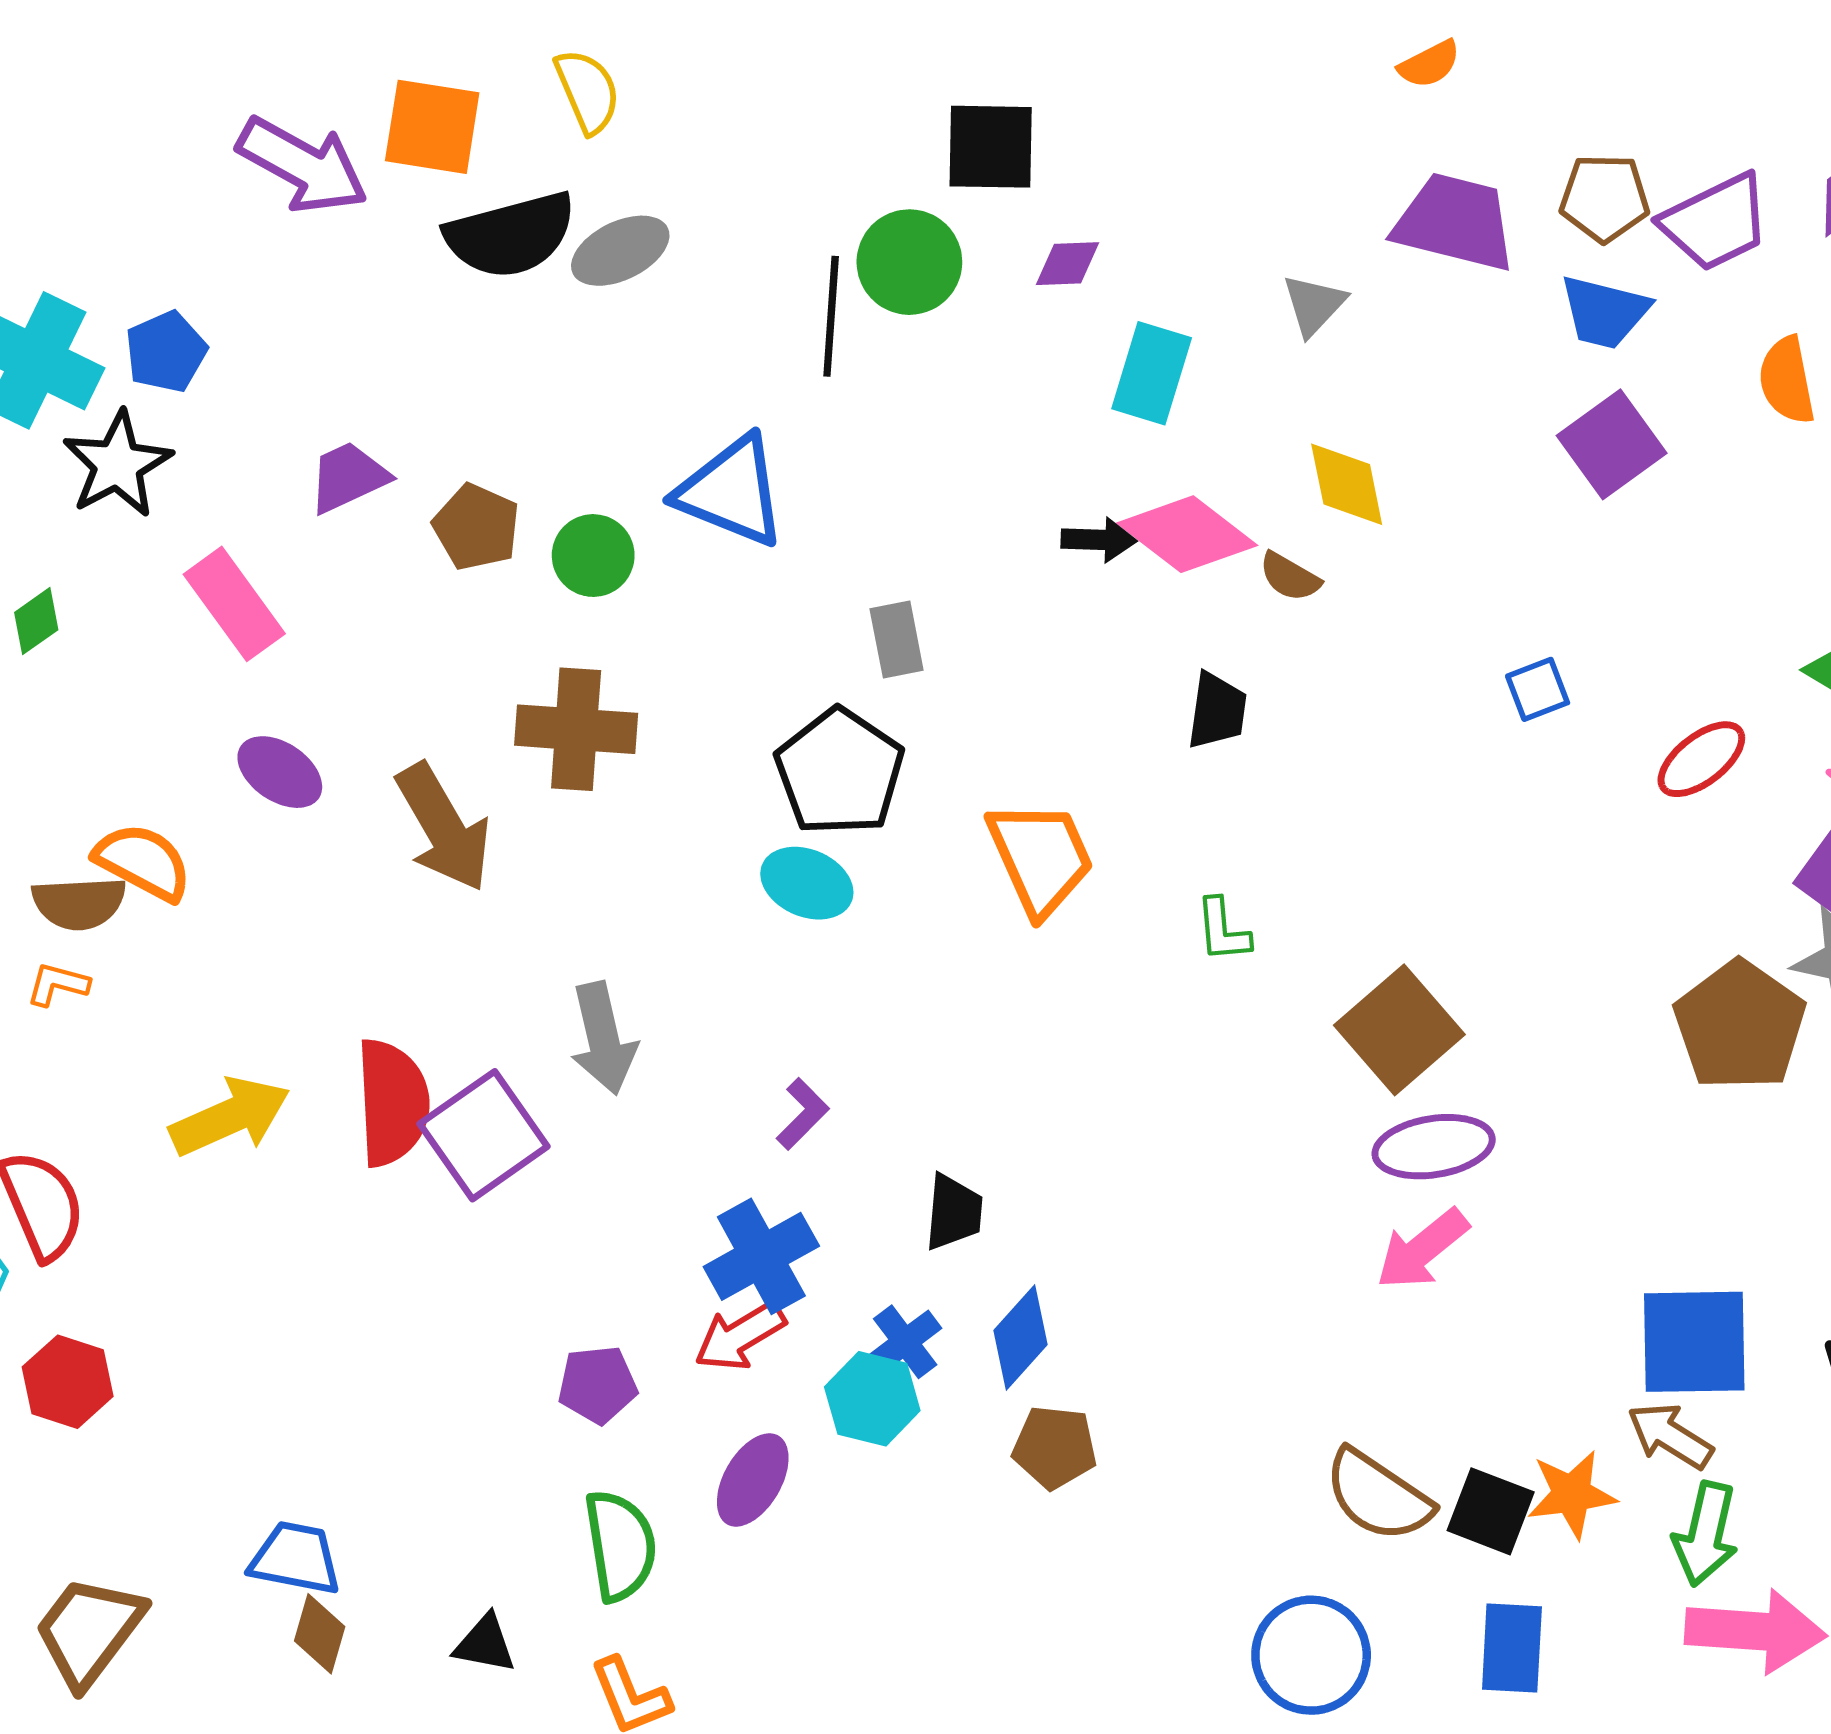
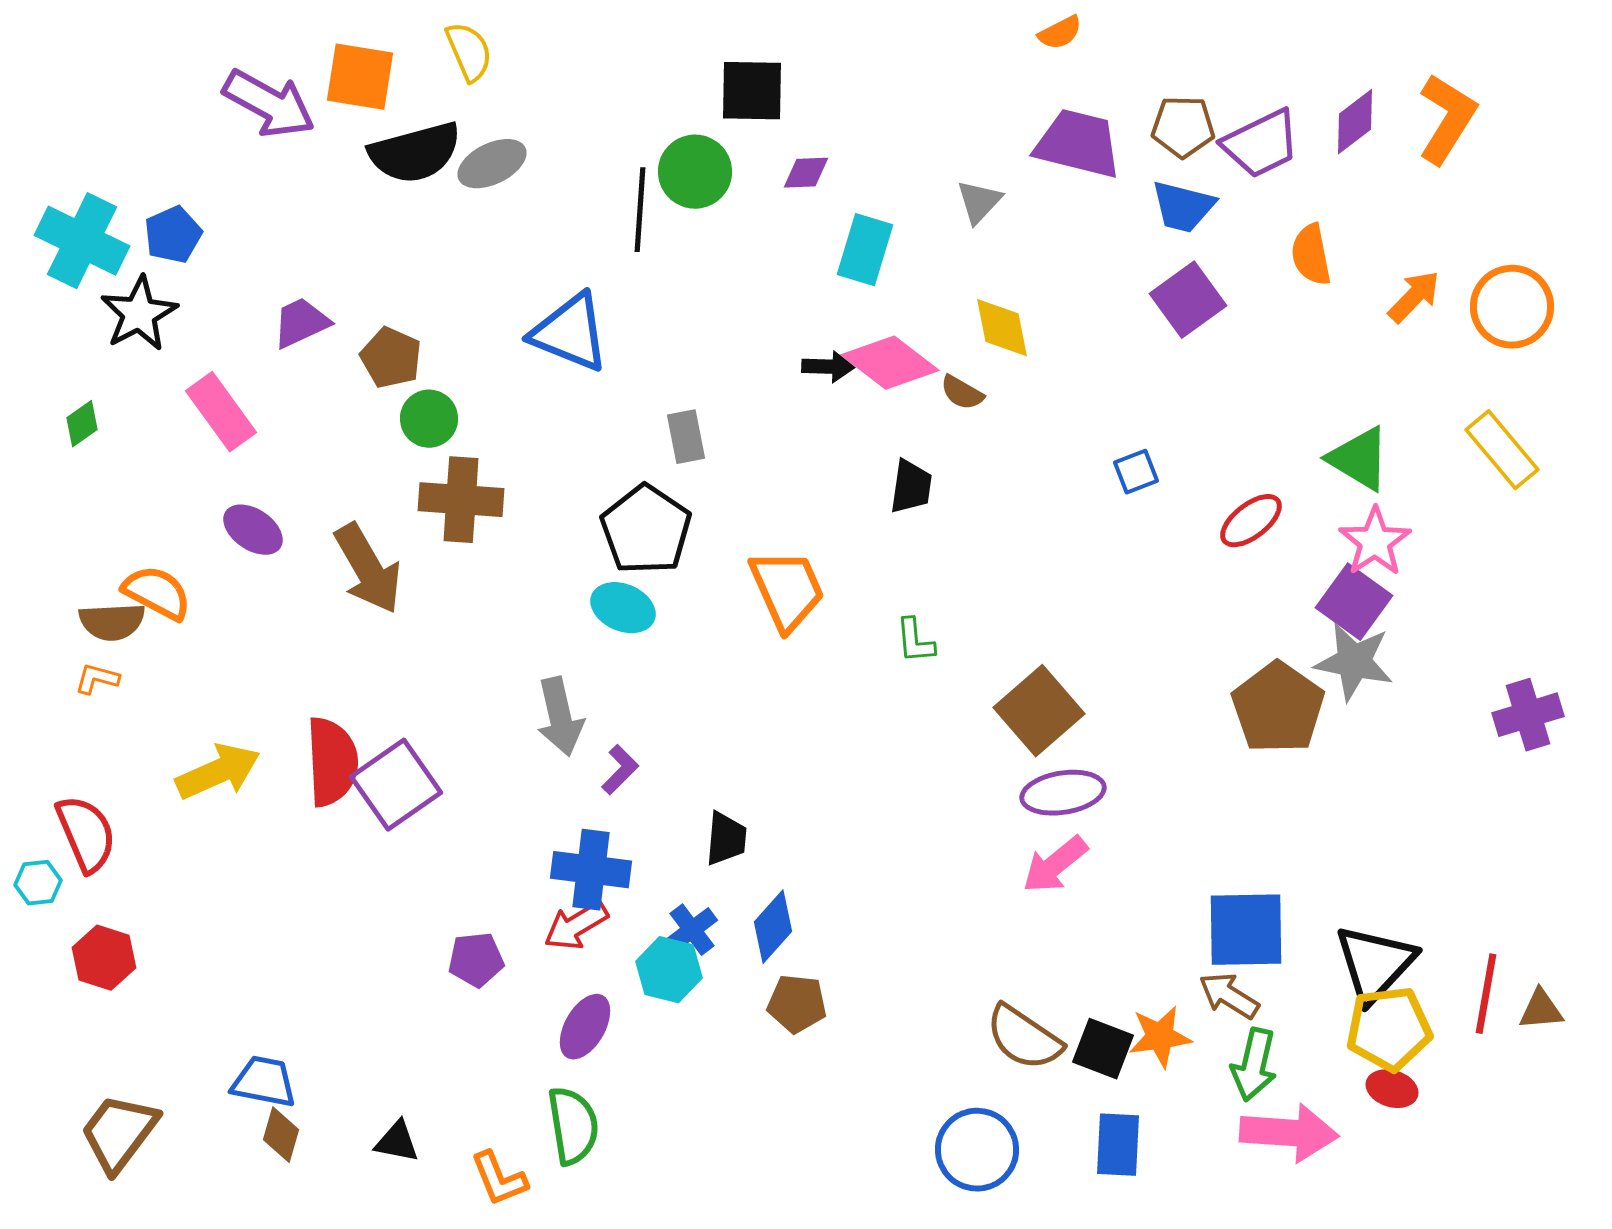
green circle: (593, 556) -> (429, 419), moved
gray arrow: (603, 1038) -> (560, 717), moved
blue cross: (761, 1256) -> (591, 870), turned 36
green semicircle: (620, 1545) -> (573, 1126), moved

